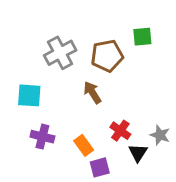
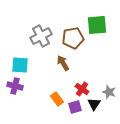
green square: (142, 37) -> (97, 25), size x1.5
purple cross: (42, 137) -> (15, 86), moved
purple square: (100, 167) -> (75, 107), moved

